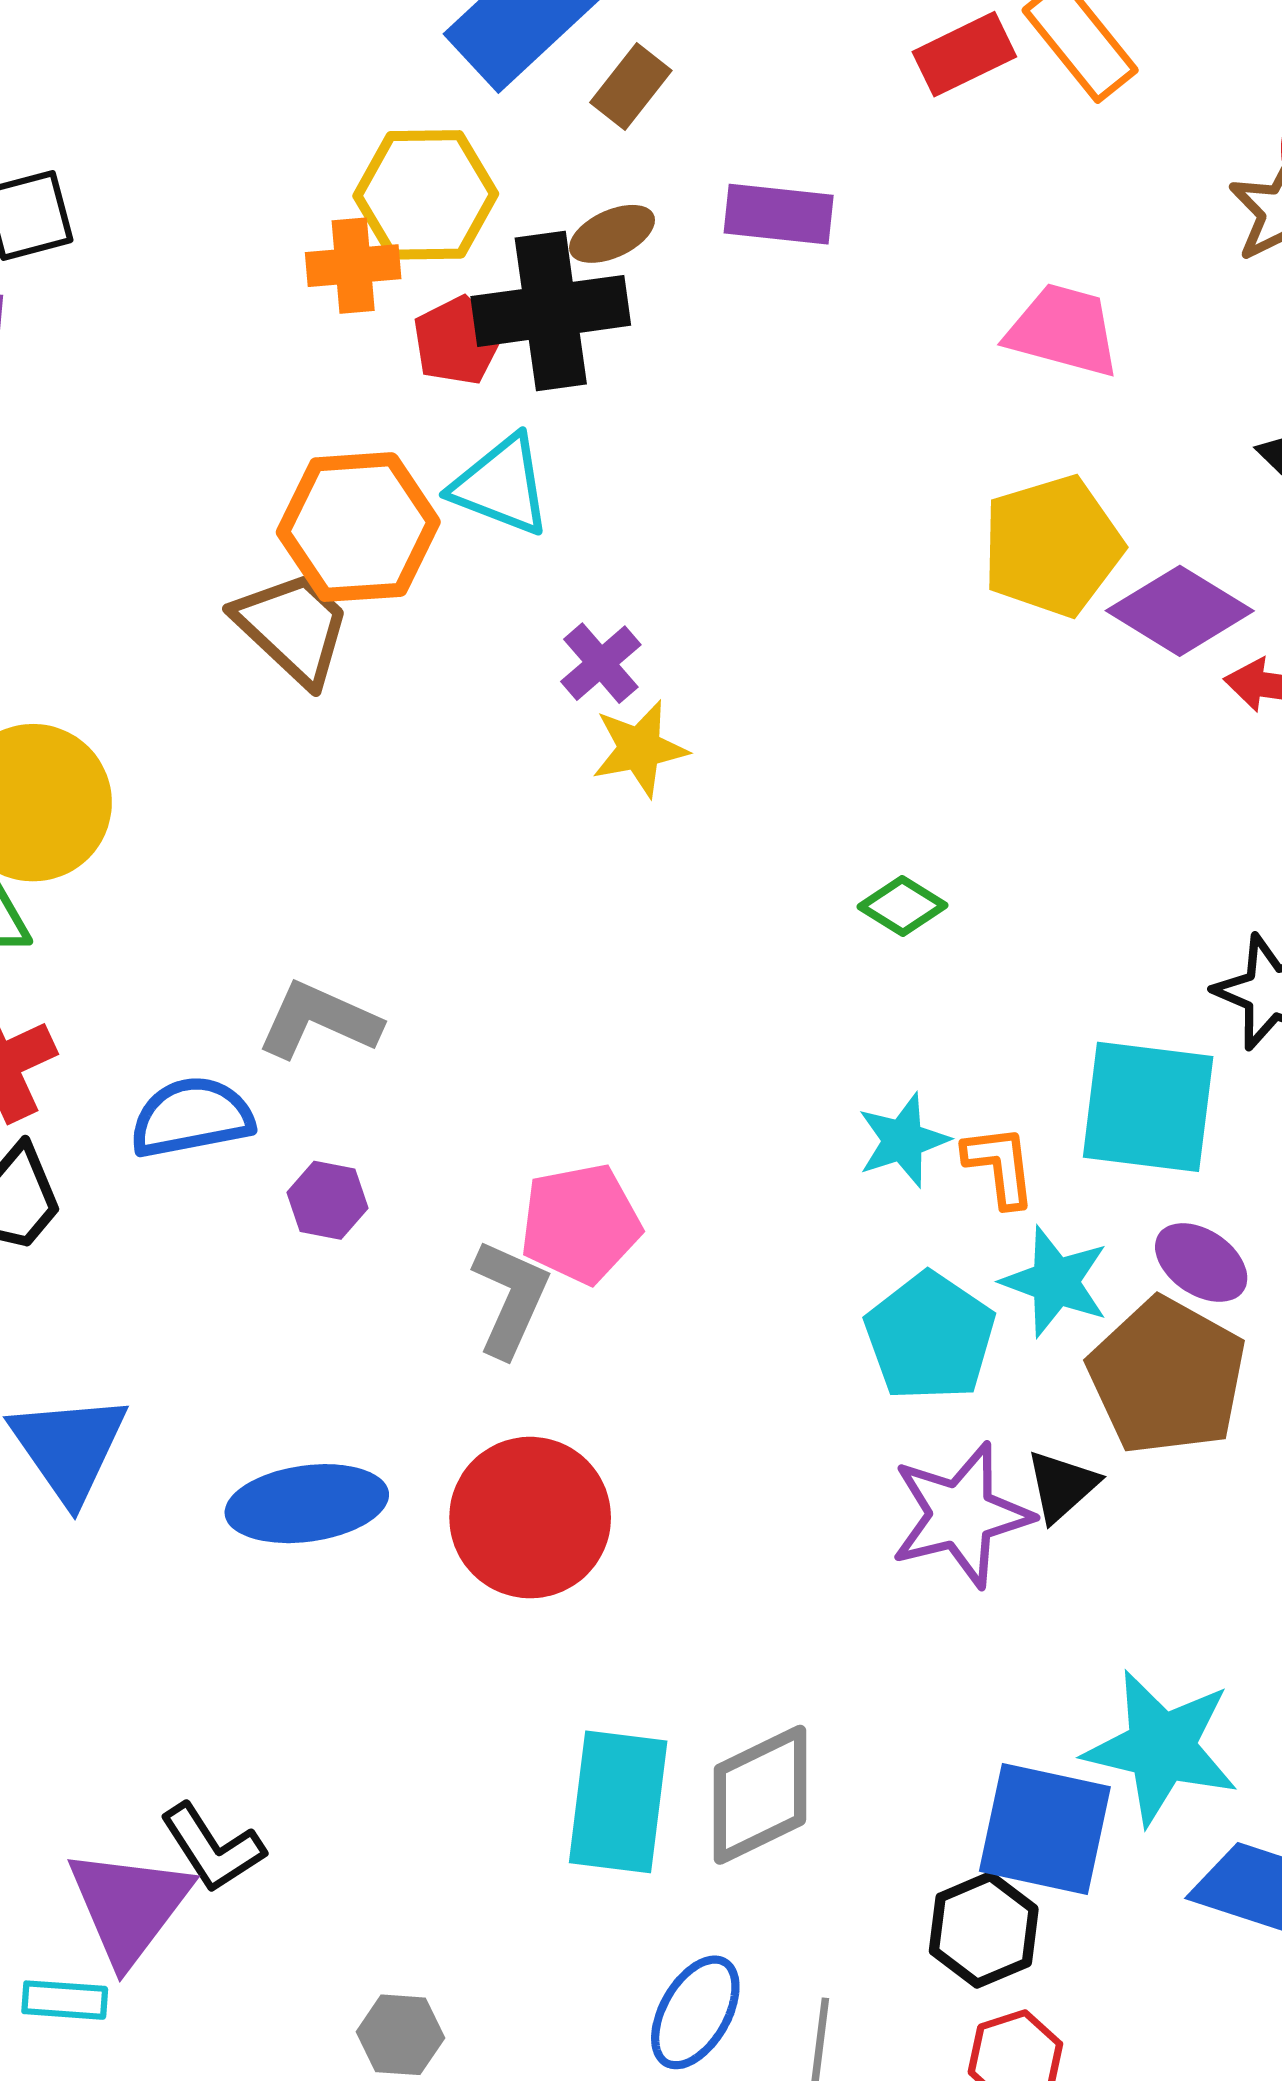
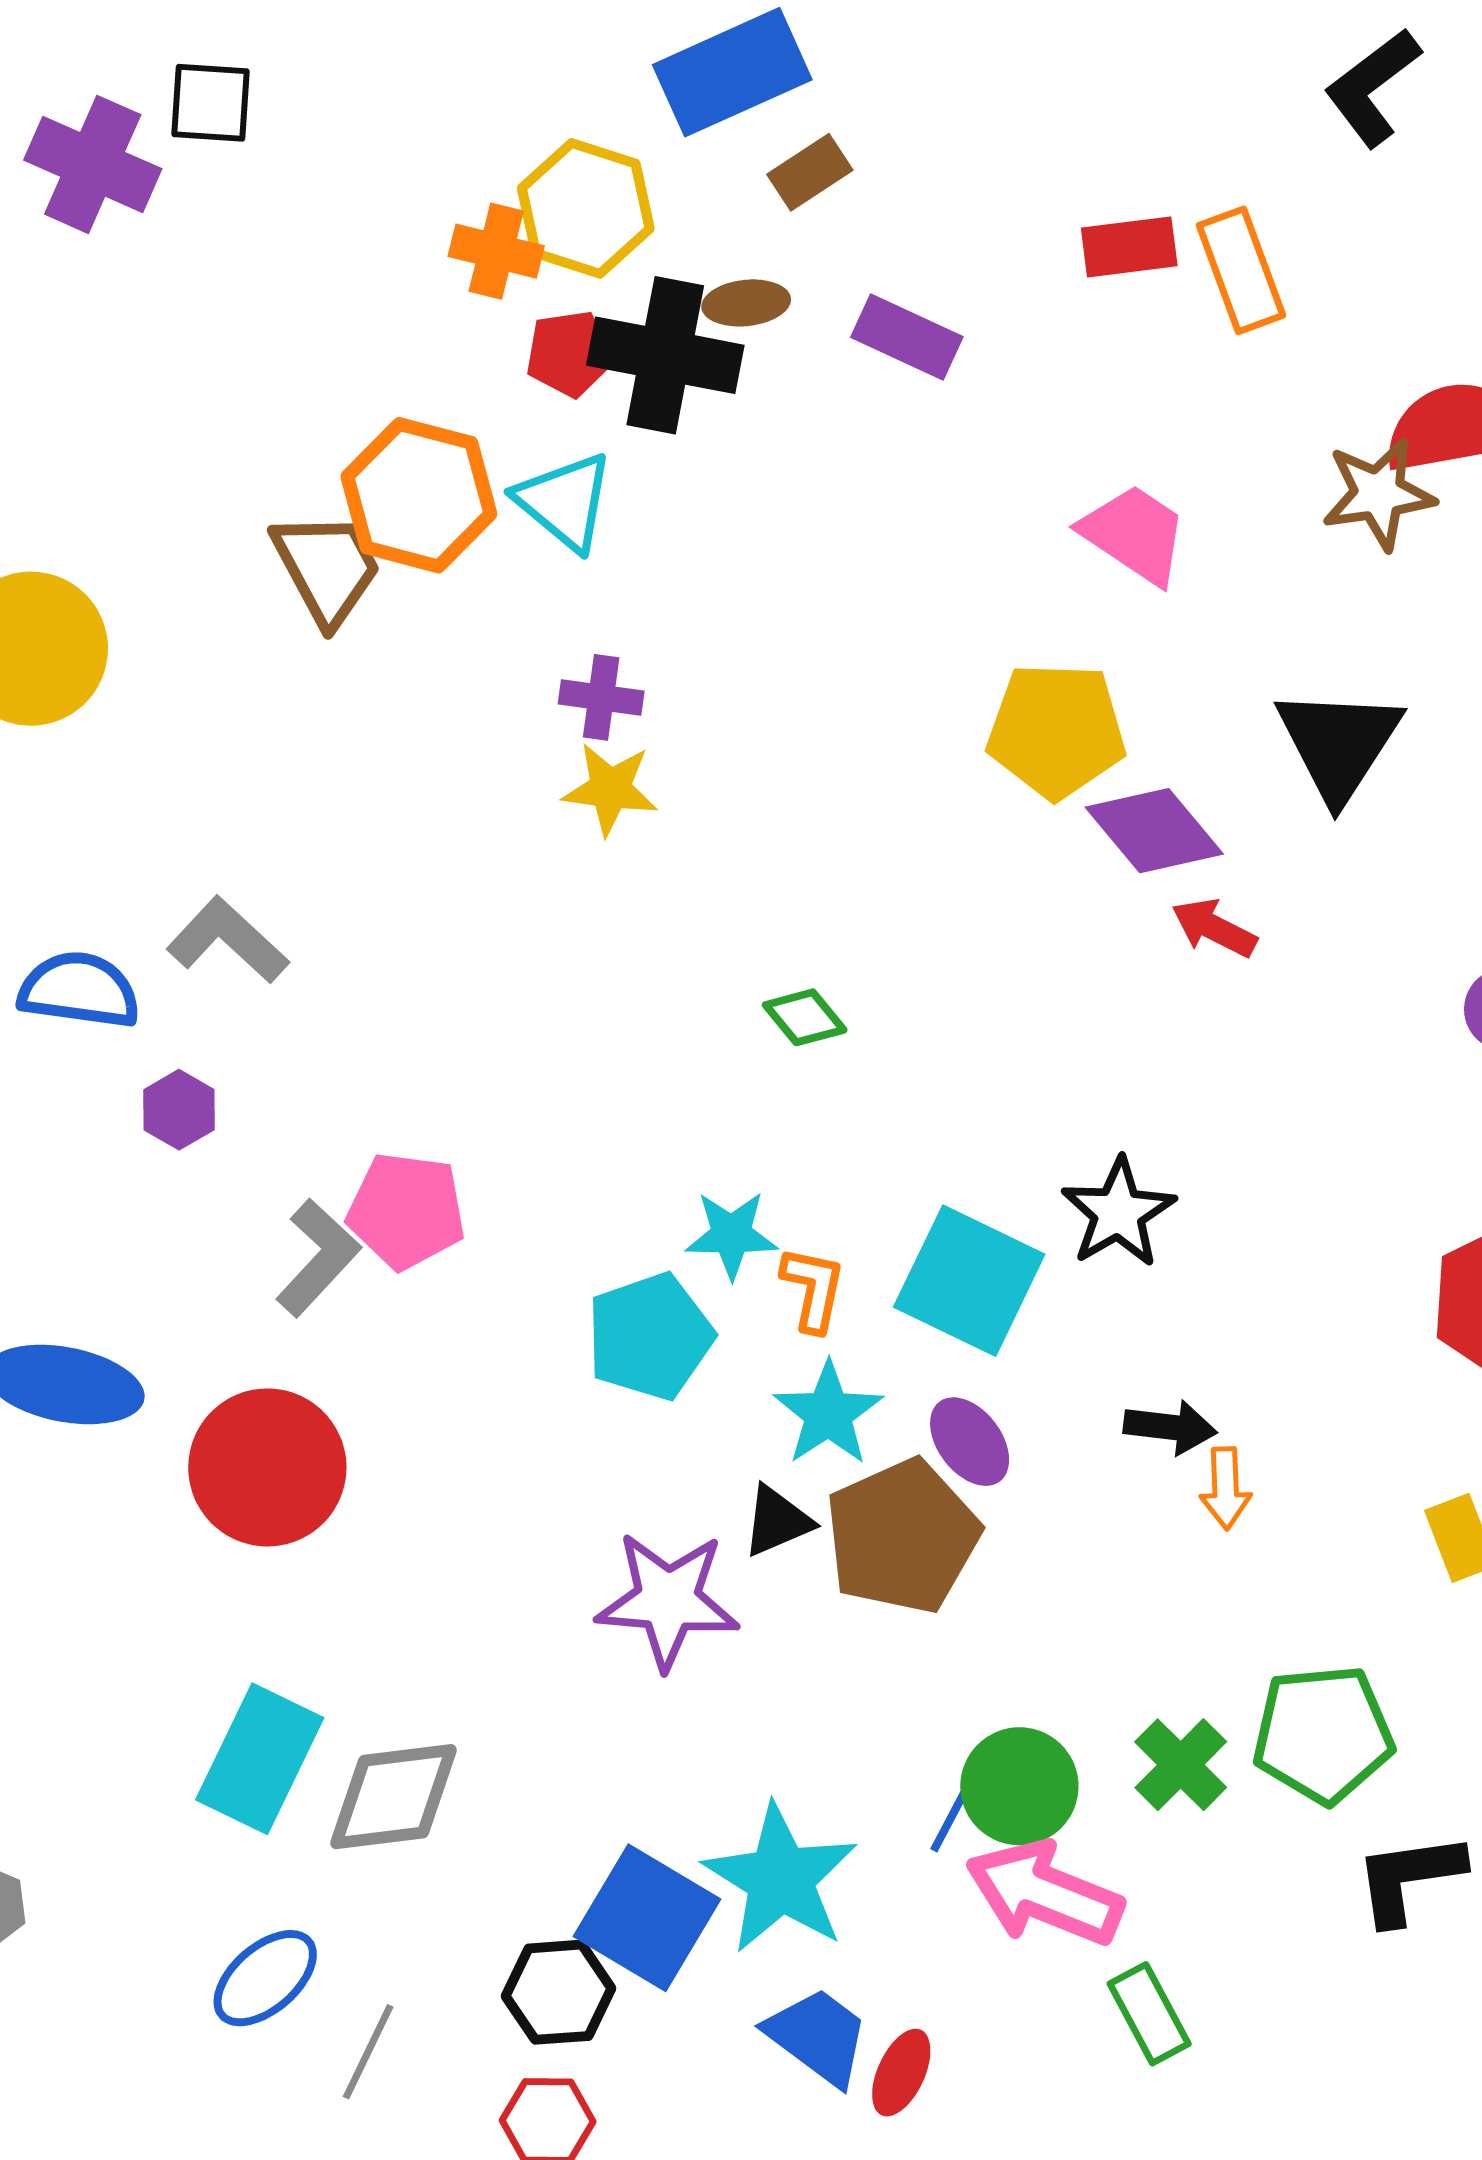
purple cross: (601, 663) -> (601, 697), turned 30
cyan pentagon: (930, 1337) -> (650, 1336), moved
black triangle: (1062, 1486) -> (777, 1521), moved

